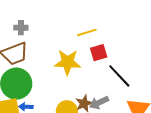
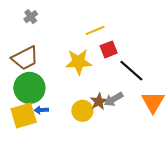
gray cross: (21, 28) -> (31, 17), moved, turned -32

